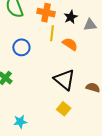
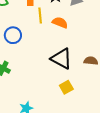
yellow square: (64, 109) -> (66, 87), turned 32

